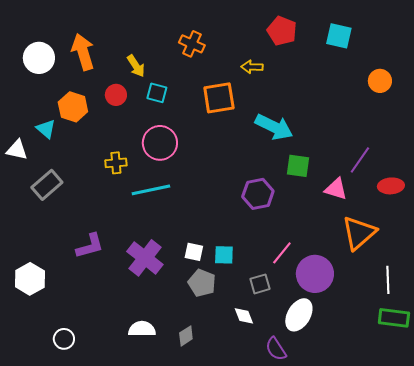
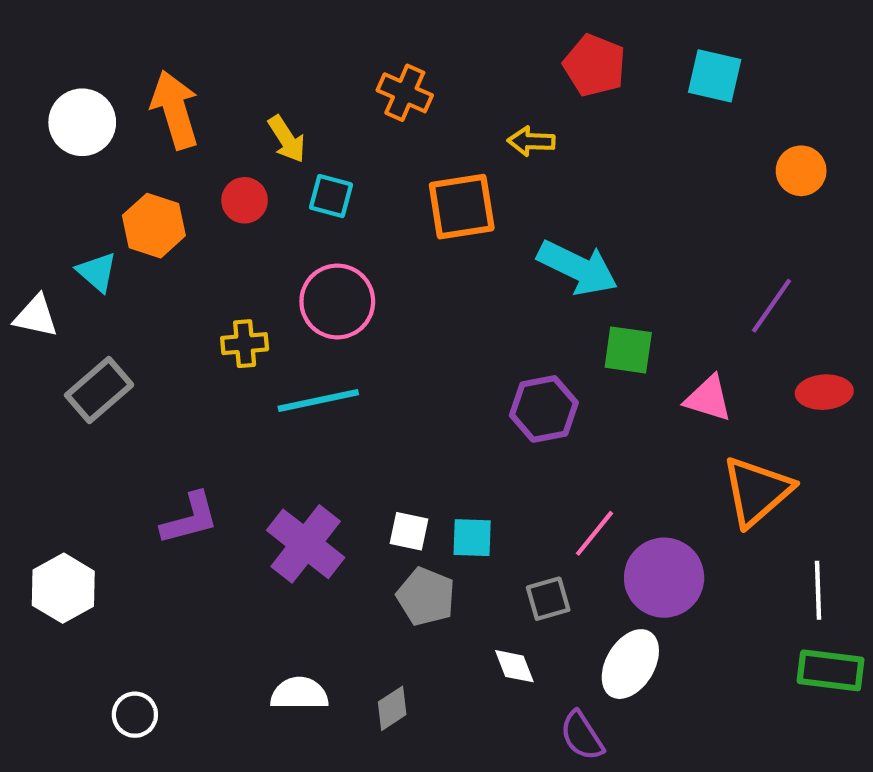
purple line: (360, 160) -> (772, 306), moved

